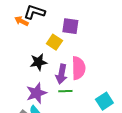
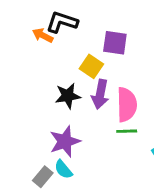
purple arrow: (61, 74) -> (100, 94), moved
green line: (65, 91) -> (127, 131), moved

